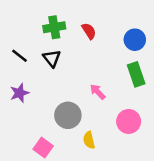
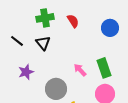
green rectangle: (136, 74) -> (104, 68), moved
purple star: (20, 93) -> (26, 72), moved

